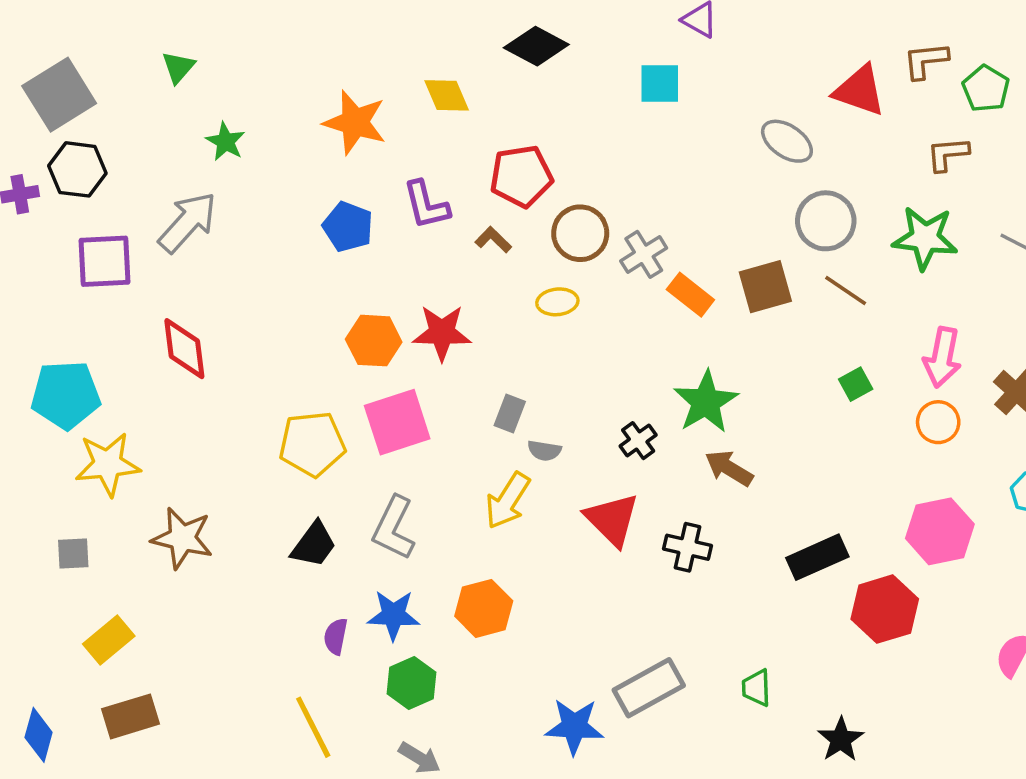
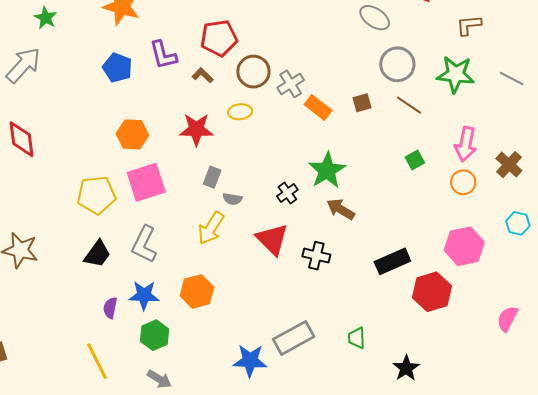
brown square: (765, 287) -> (362, 103), size x0.6
red star: (442, 333) -> (196, 129), moved

